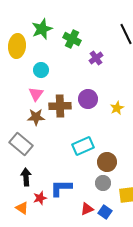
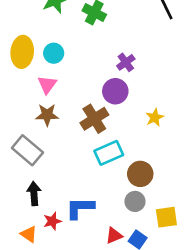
yellow ellipse: (17, 46) -> (22, 52), moved
purple cross: (96, 58) -> (126, 62), moved
brown cross: (60, 106) -> (94, 119), moved, turned -30
yellow star: (117, 108) -> (155, 117), moved

